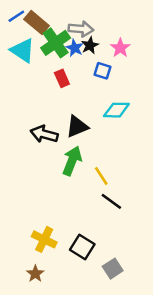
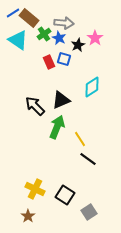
green cross: (56, 43) -> (44, 34), size x0.6
black star: (90, 45) -> (78, 45), moved
blue square: (102, 71) -> (64, 59), moved
cyan diamond: (116, 110) -> (92, 87), turned -35
black arrow: (44, 134) -> (35, 106), turned 30

